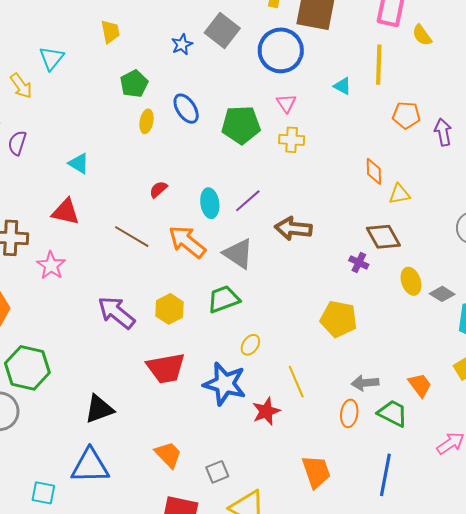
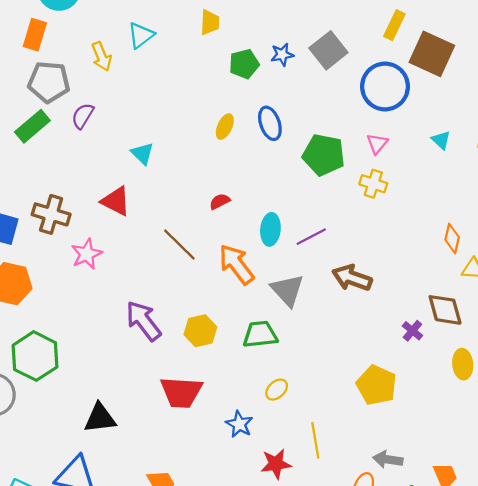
green pentagon: (134, 84) -> (244, 64), moved
blue star: (225, 384) -> (239, 424), size x0.6

